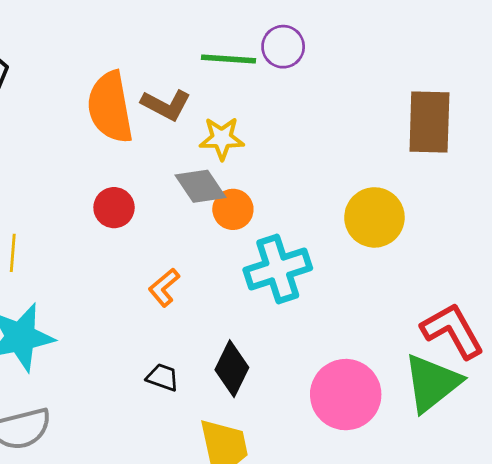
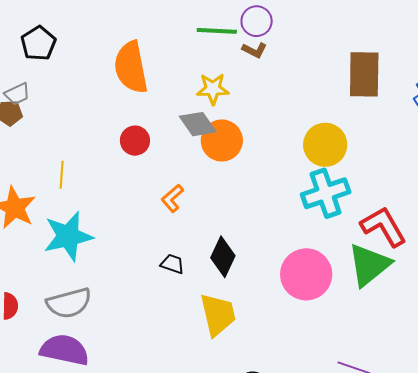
brown L-shape: (166, 105) -> (255, 50), moved, size x0.7
orange circle: (233, 209) -> (222, 140), size x1.4
cyan cross: (278, 269) -> (326, 193), moved

